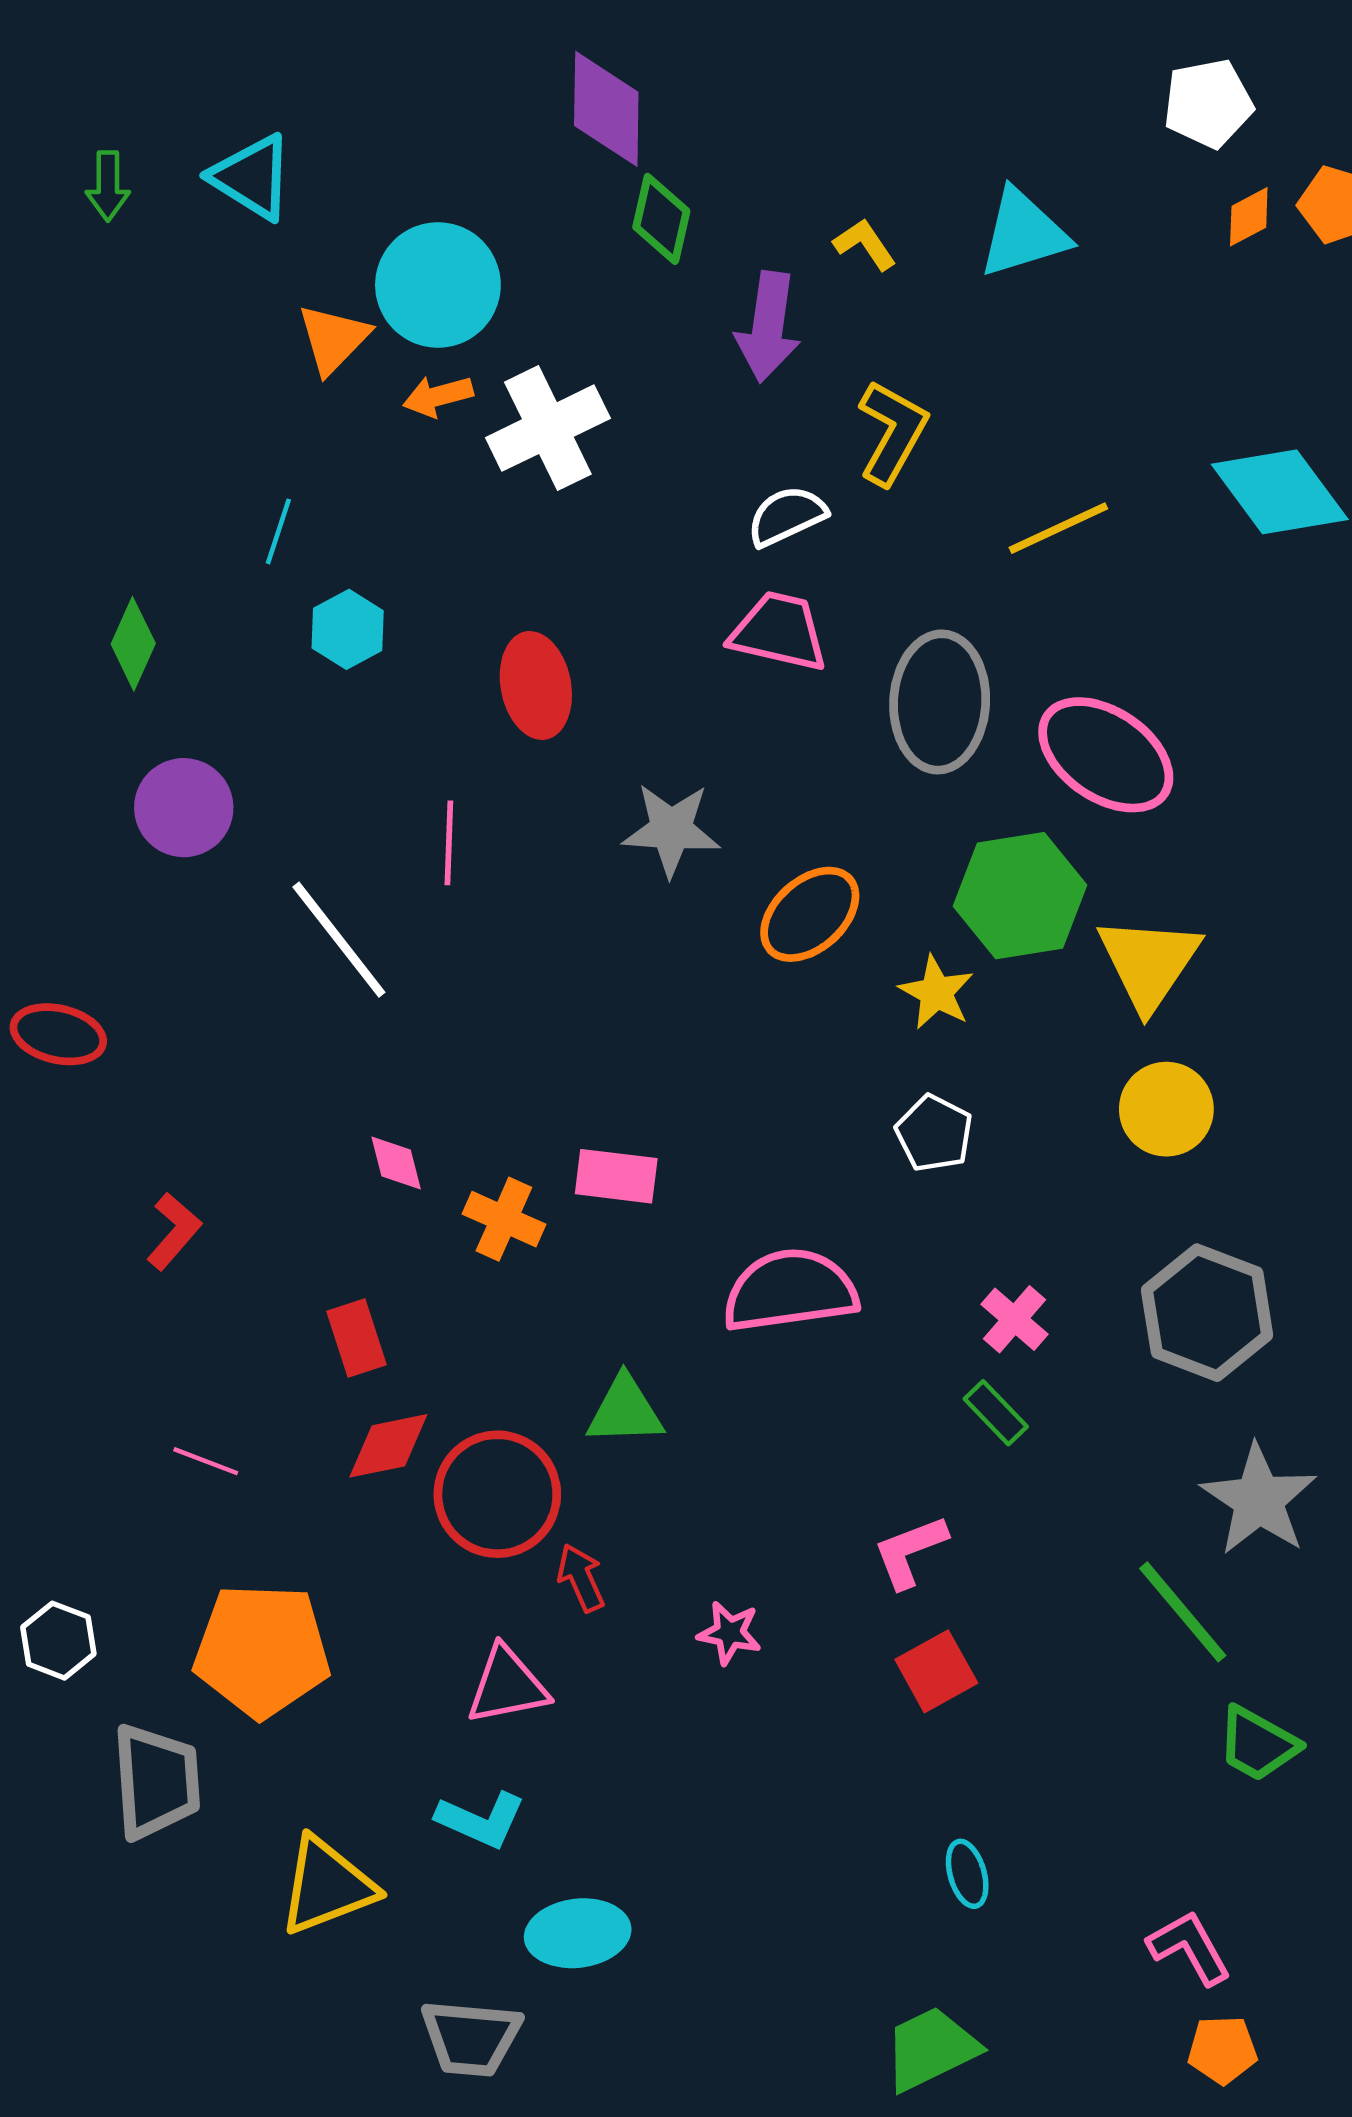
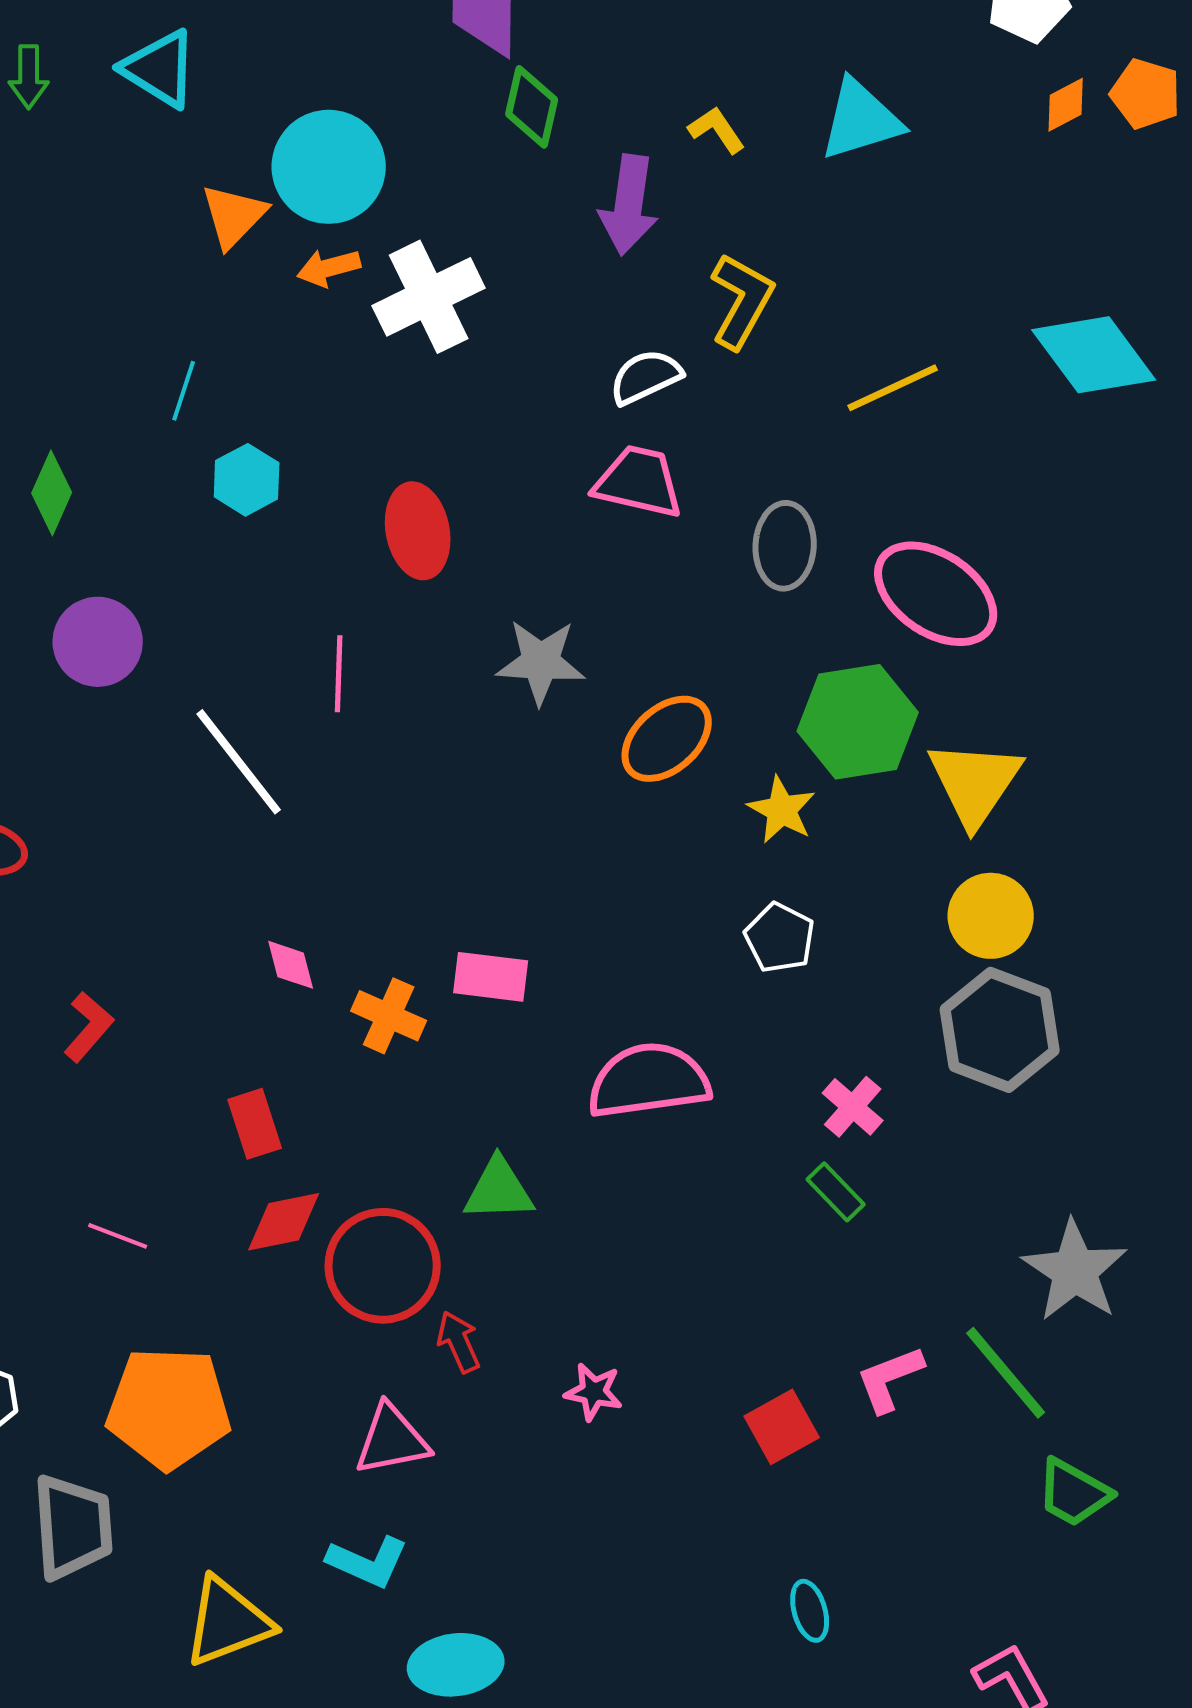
gray ellipse: (940, 702) -> (785, 546), size x0.7
gray hexagon: (1207, 1313) -> (1000, 1030), moved
pink L-shape: (910, 1551) -> (890, 1379), moved

